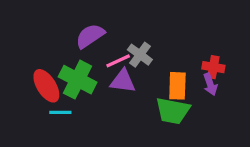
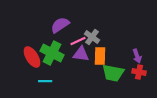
red cross: (213, 67) -> (139, 72), moved
orange rectangle: (177, 86) -> (100, 56), moved
cyan line: (60, 112) -> (45, 81), moved

